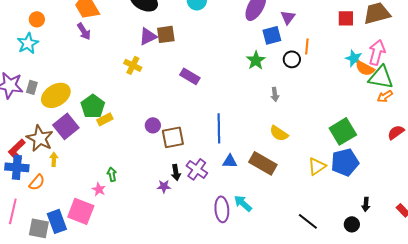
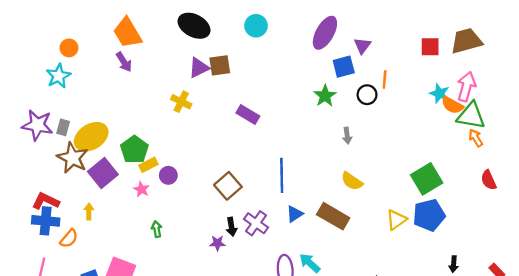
orange arrow: (385, 96) -> (476, 138), turned 91
purple circle: (153, 125) -> (168, 175), moved
red semicircle: (396, 132) -> (489, 180), turned -78
brown square: (173, 137) -> (228, 186), turned -30
brown star: (40, 138) -> (72, 158), moved
red L-shape: (17, 150) -> (46, 201), turned 70
blue triangle: (230, 161) -> (295, 214), turned -35
pink star: (99, 189) -> (141, 189), moved

